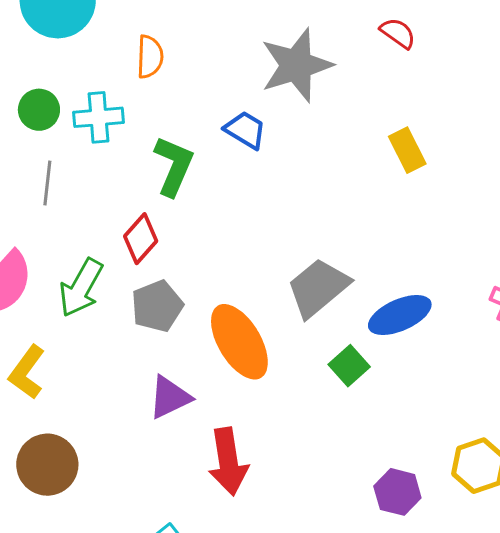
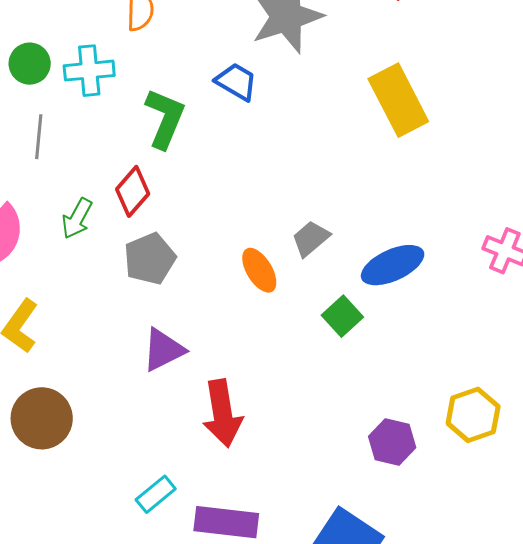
yellow rectangle: (407, 150) -> (398, 100), size x1.6
green arrow: (81, 288) -> (77, 218), moved, size x0.7
gray trapezoid: (318, 288) -> (311, 239), size x0.6
orange ellipse: (239, 342) -> (259, 270), moved, size x0.6

